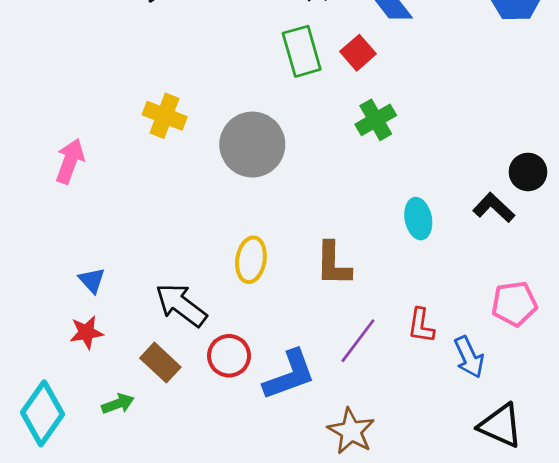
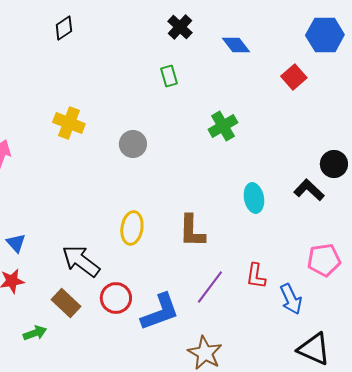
green rectangle: (302, 51) -> (169, 76), size x0.6
red square: (358, 53) -> (294, 77), moved
gray circle: (252, 145) -> (133, 144), size x0.6

